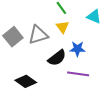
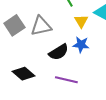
yellow triangle: (62, 27) -> (81, 21), moved
purple line: (78, 74) -> (66, 80), moved

